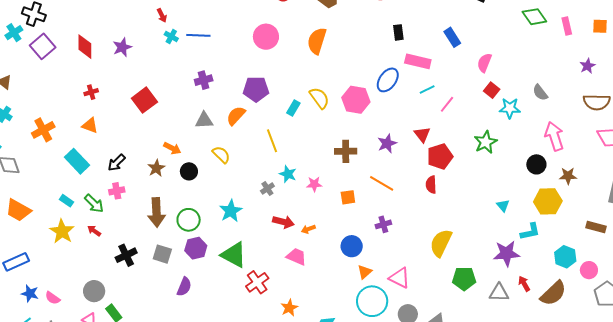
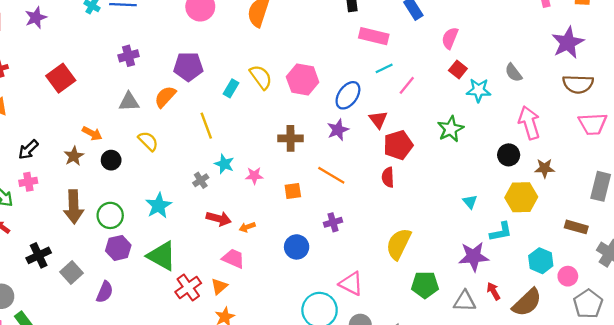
purple star: (587, 66) -> (568, 43), size x1.8
blue ellipse: (388, 80) -> (348, 95), moved
gray square: (162, 254) -> (72, 273), moved, turned 30
orange triangle: (365, 272) -> (219, 286), moved

